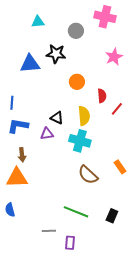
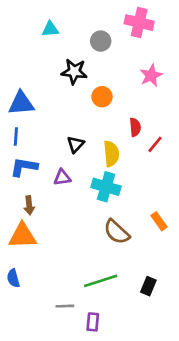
blue triangle: (30, 64) -> (21, 103), moved
orange circle: (77, 82) -> (102, 97), moved
black triangle: (57, 118) -> (76, 144), moved, turned 48
green line: (76, 212) -> (101, 281), turned -40

